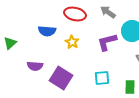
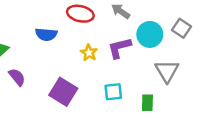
yellow star: (72, 42) -> (89, 53), moved
purple semicircle: (35, 66) -> (17, 77), moved, turned -133

